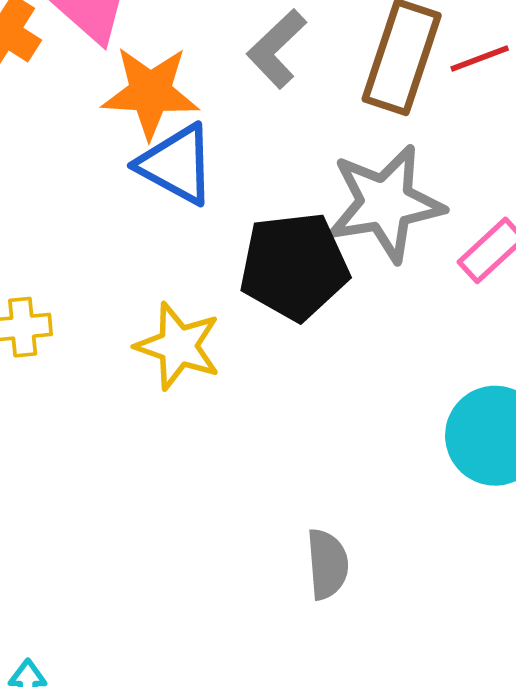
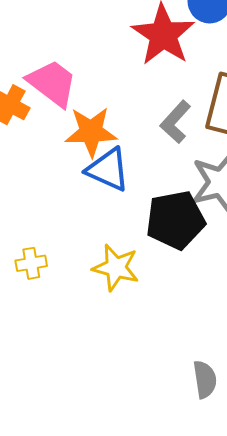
gray L-shape: (277, 49) -> (176, 122), moved

